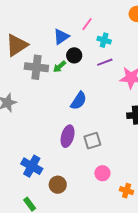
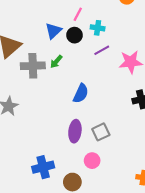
black circle: (74, 55) -> (74, 35), moved
blue cross: (32, 166) -> (43, 167), turned -35
pink circle: (102, 173) -> (92, 161), moved

